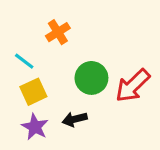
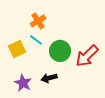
cyan line: (24, 61) -> (36, 40), moved
yellow square: (33, 92) -> (17, 49), moved

